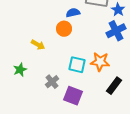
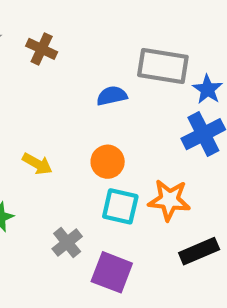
orange circle: (64, 29) -> (108, 162), moved
black rectangle: (114, 86) -> (199, 251), turned 30

